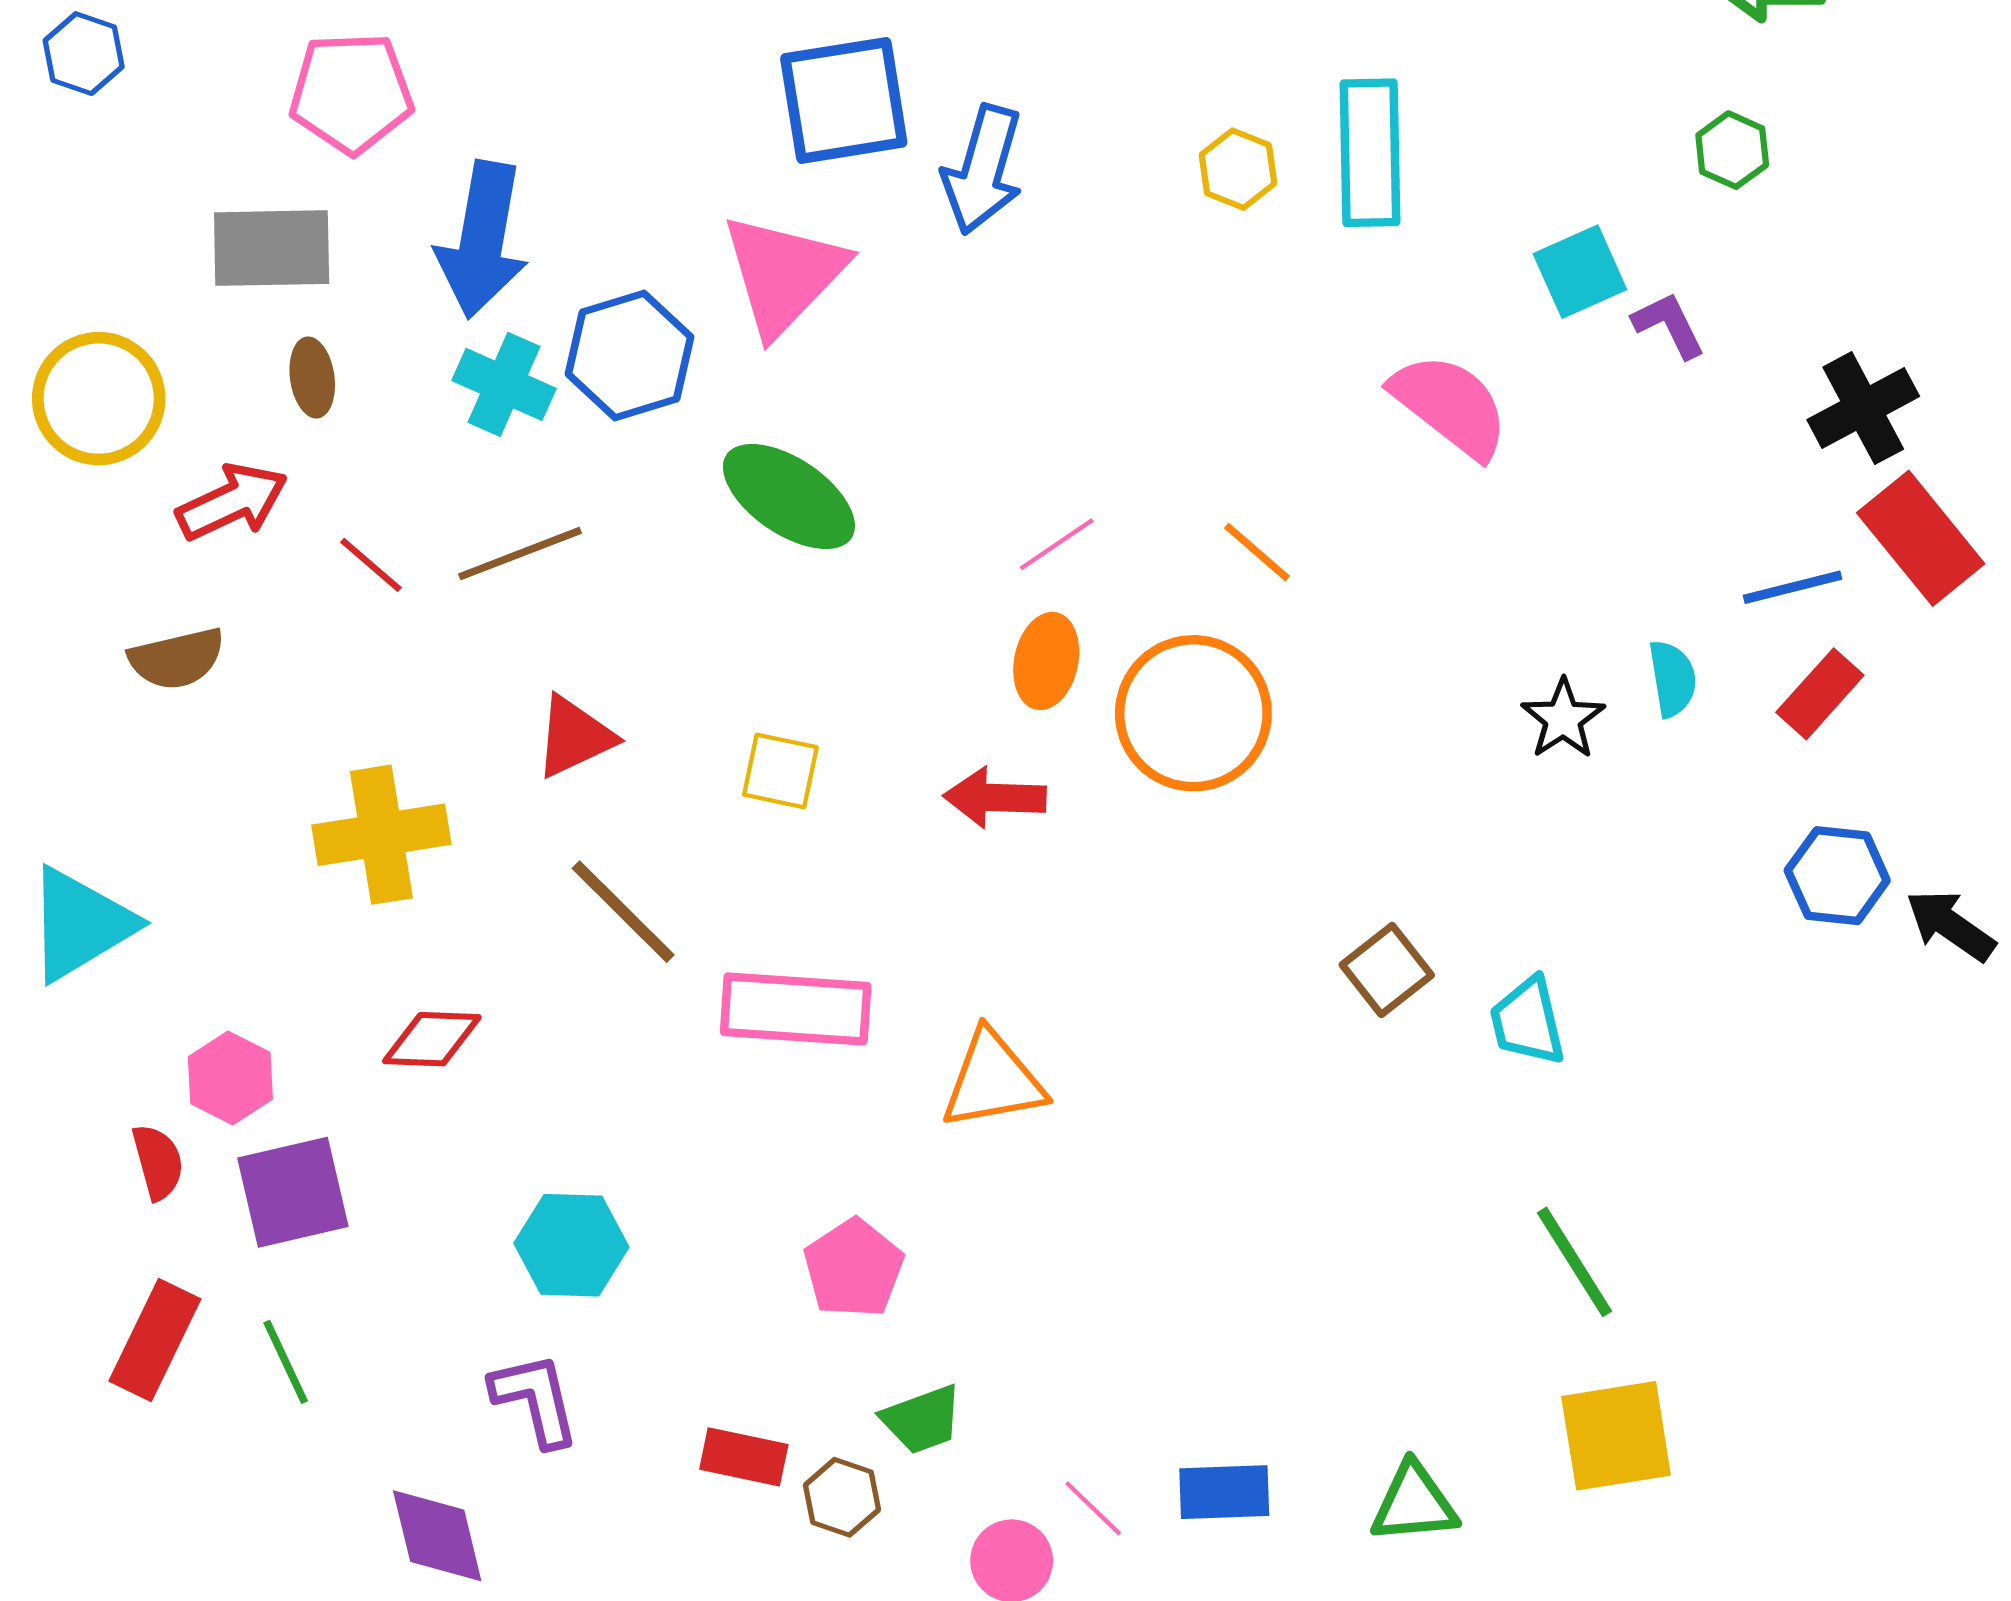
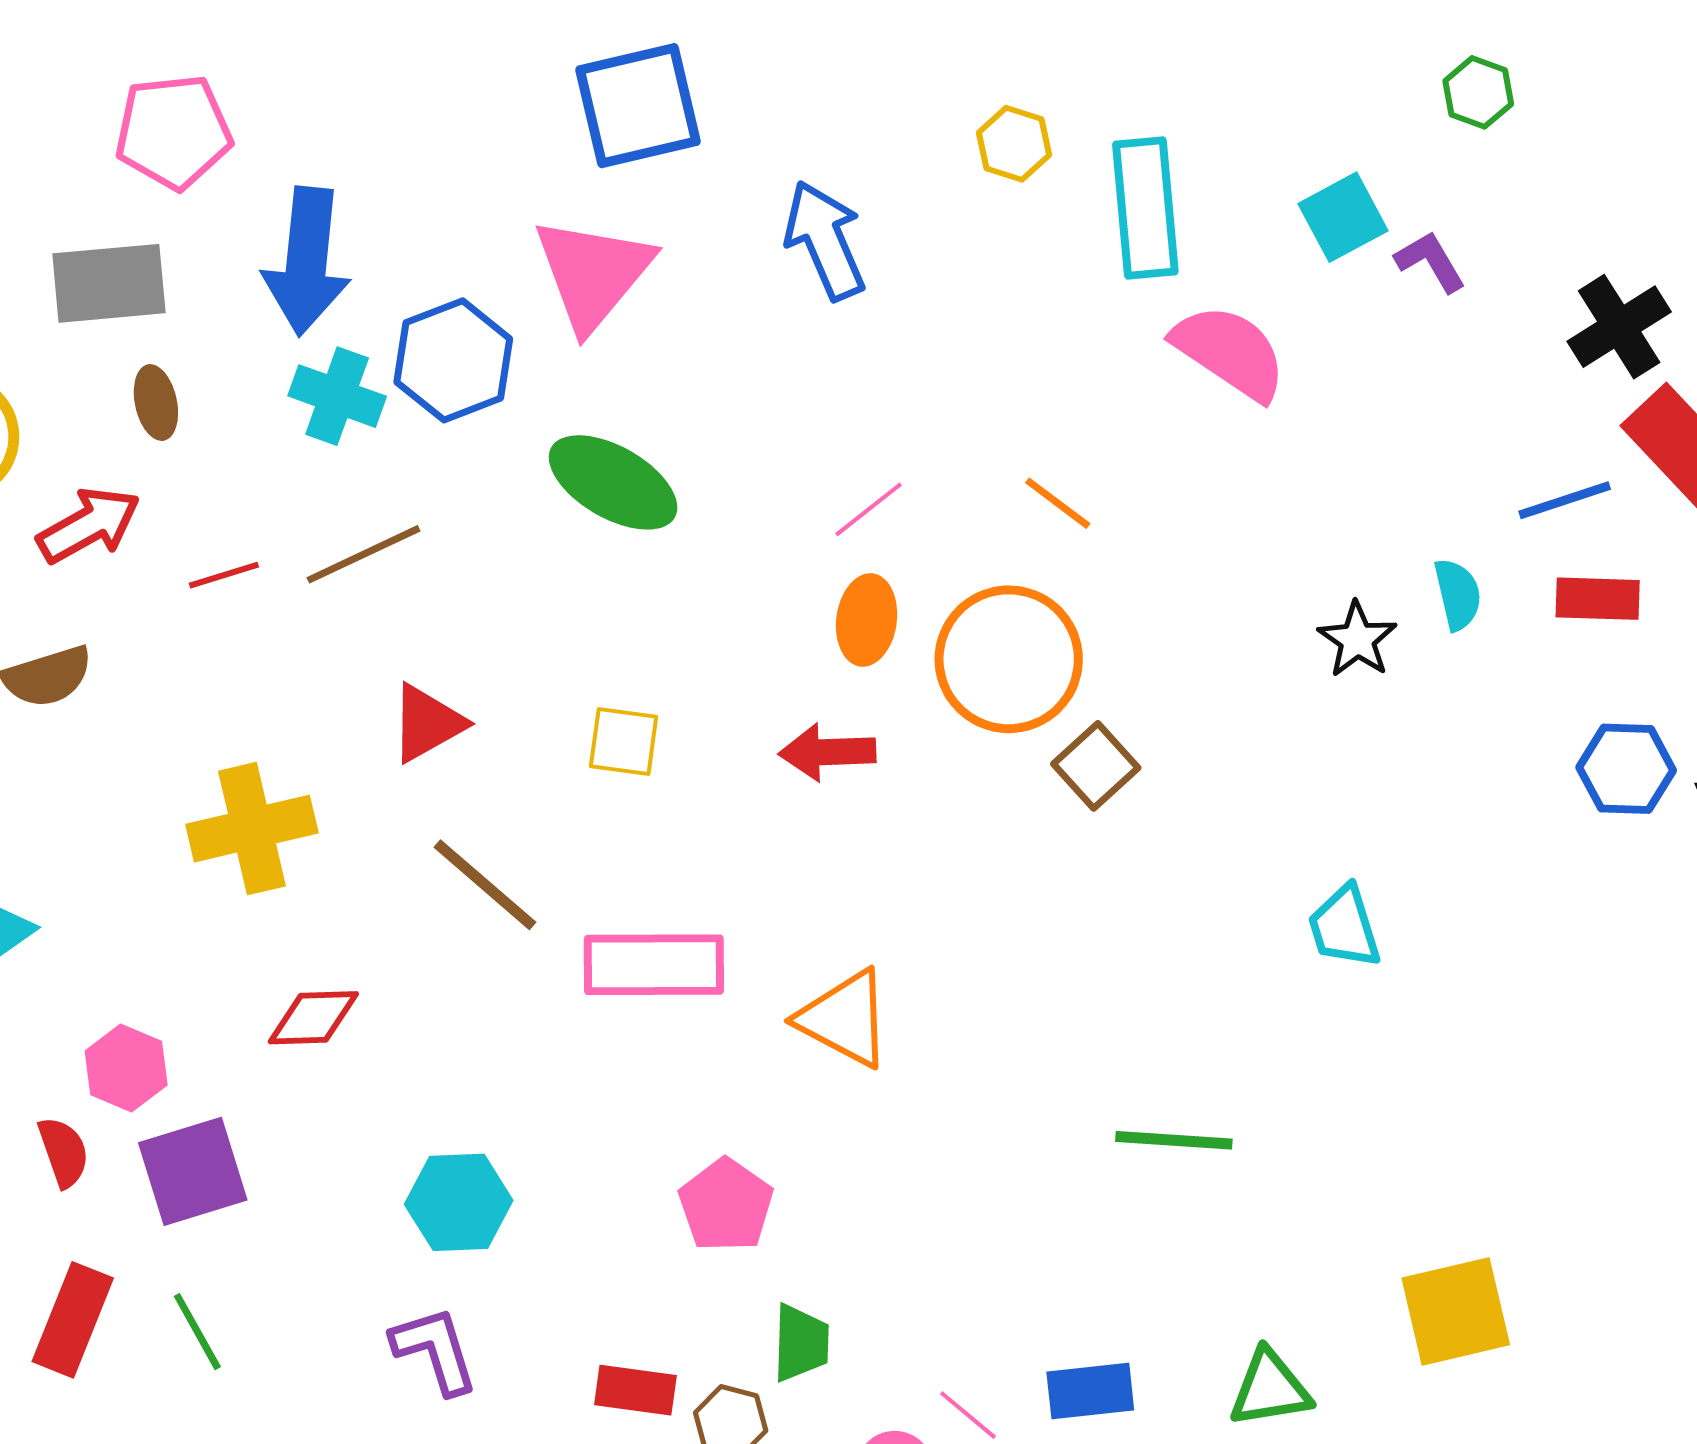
cyan rectangle: (1370, 153) -> (1145, 208), moved
blue arrow: (983, 170) -> (825, 240), moved, turned 145
red line: (371, 565) -> (224, 575), turned -54
red rectangle: (1820, 694) -> (1598, 599), turned 54
brown square: (1387, 970) -> (1096, 766), moved
orange triangle: (993, 1080) -> (845, 1019), turned 42
green line: (1575, 1262) -> (1174, 1140), moved, turned -50
green trapezoid: (922, 1419) -> (801, 1343), turned -64

